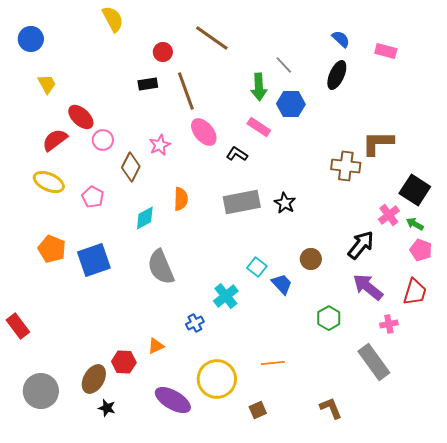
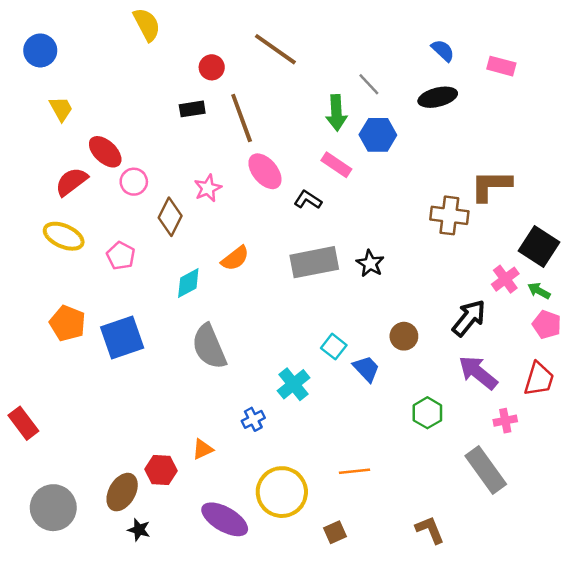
black ellipse: (337, 75) -> (438, 97), turned 52
orange semicircle: (181, 199) -> (235, 258), turned 50

